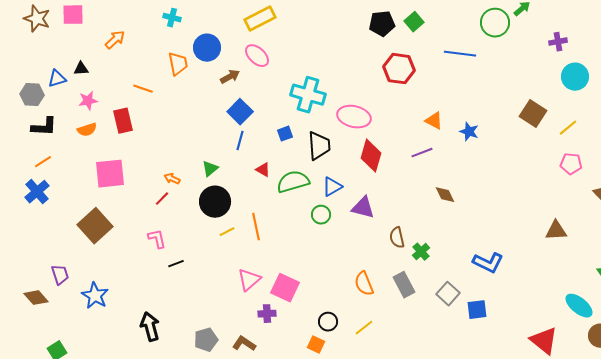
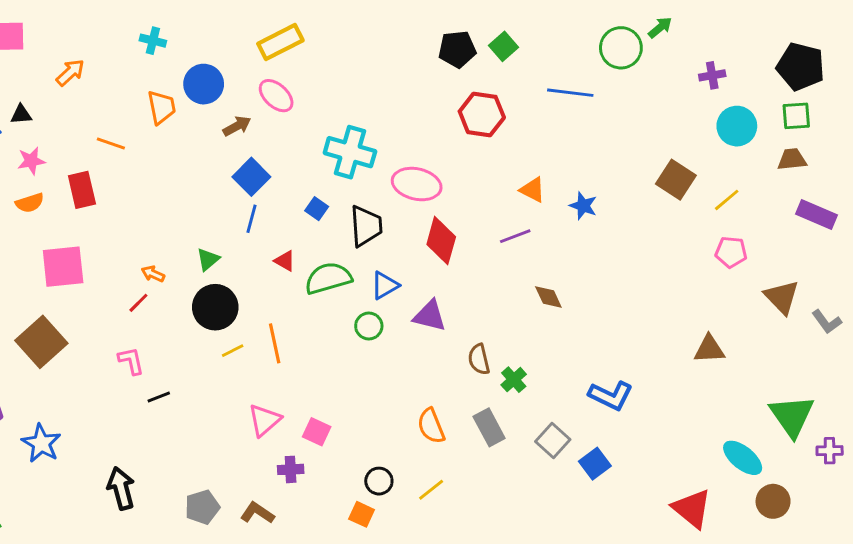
blue square: (285, 134) -> (317, 209), turned -35
pink square: (285, 288) -> (317, 432), size x0.7
blue square: (477, 310) -> (595, 464), turned -30

